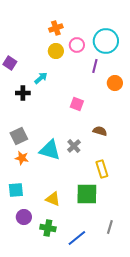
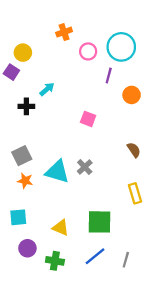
yellow circle: (56, 51) -> (23, 53), moved
brown semicircle: (100, 131) -> (134, 150), moved, turned 40
yellow rectangle: (102, 169) -> (135, 193), moved
blue line: (77, 238) -> (95, 256), moved

